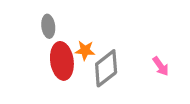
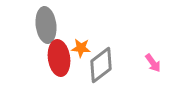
gray ellipse: (48, 26) -> (46, 25), size x1.6

